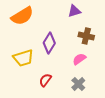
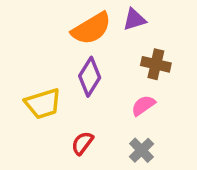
orange semicircle: (22, 16) -> (91, 28), moved

